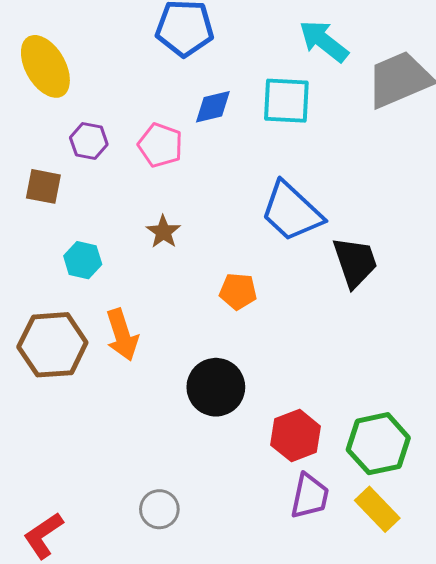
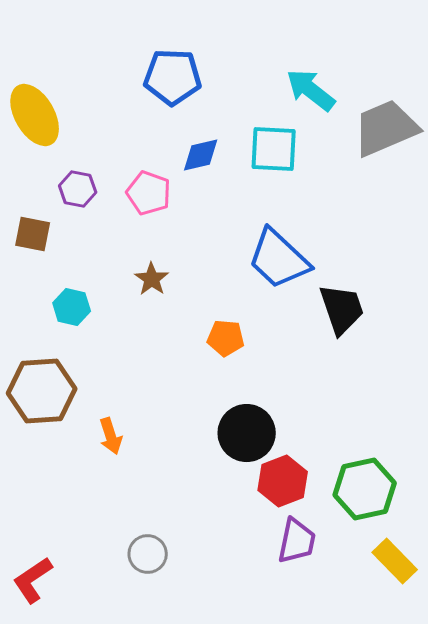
orange arrow: (122, 335) -> (111, 436), moved, size x0.7
black circle: (216, 387) -> (247, 433), moved
yellow rectangle: (377, 509) -> (395, 561), moved

